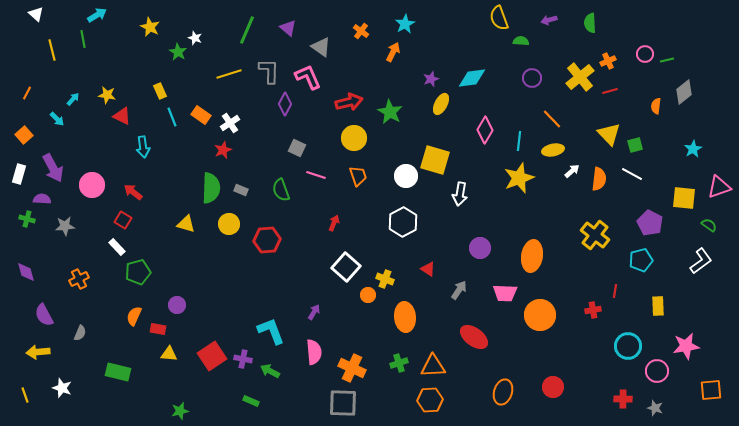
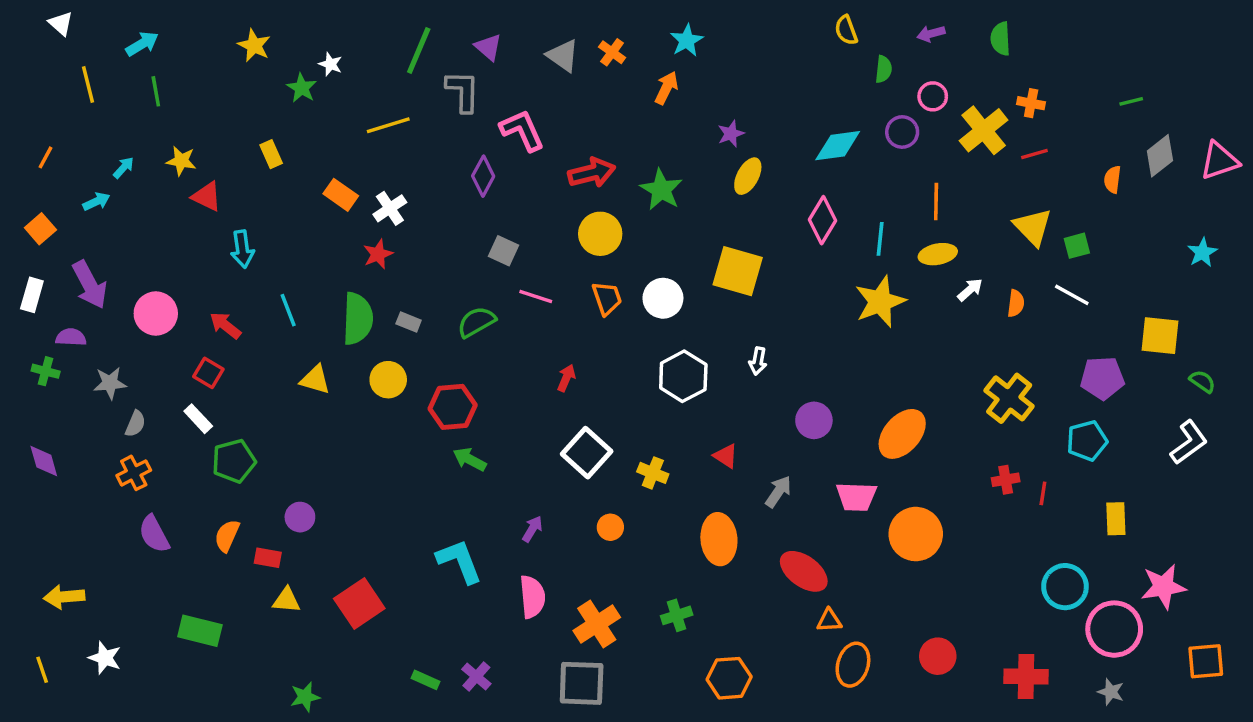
cyan arrow: (97, 15) -> (142, 44), moved
yellow semicircle: (499, 18) -> (846, 30), size x0.7
green line: (83, 39) -> (156, 91), moved
green semicircle: (521, 41) -> (883, 69), turned 91
gray triangle: (321, 47) -> (563, 56), moved
pink circle: (645, 54) -> (933, 96), moved
orange cross: (608, 61) -> (1031, 103), turned 35
gray L-shape: (269, 71) -> (463, 91), moved
cyan diamond: (472, 78) -> (838, 146), moved
cyan line: (172, 117) -> (288, 310), moved
cyan arrow: (57, 119) -> (96, 202), turned -70
orange line: (552, 119) -> (936, 202), turned 45
cyan star: (693, 149) -> (1202, 252), moved
white circle: (406, 176) -> (663, 298), moved
orange semicircle: (599, 179) -> (1016, 303), size x0.7
pink triangle: (719, 187) -> (1219, 161), moved
green semicircle: (281, 190) -> (476, 322), turned 80
white arrow: (460, 194) -> (758, 361), moved, size x0.7
purple pentagon: (650, 223) -> (1102, 378), turned -30
orange ellipse: (532, 256) -> (902, 434), turned 32
orange circle: (368, 295) -> (610, 527), moved
red cross: (593, 310) -> (1006, 480), moved
purple semicircle: (44, 315) -> (154, 534), moved
orange ellipse: (405, 317) -> (719, 539), moved
gray semicircle: (80, 333) -> (135, 424), moved
purple cross: (243, 359) -> (476, 677), moved, turned 30
orange triangle: (433, 366) -> (829, 621), moved, size x0.6
orange cross: (352, 368) -> (597, 624), turned 32
green arrow: (270, 371) -> (470, 459), moved
pink circle: (657, 371) -> (1114, 629), size x1.4
red cross: (623, 399) -> (1026, 677), moved, size x1.4

